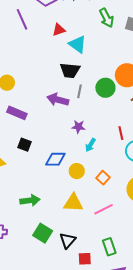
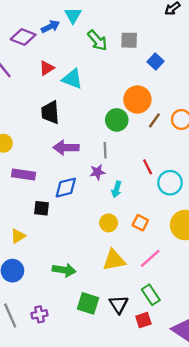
black trapezoid: (70, 70) -> (50, 112), moved, turned 95
gray line: (79, 91) -> (105, 150), moved
blue diamond: (55, 159) -> (66, 188), moved
green arrow: (30, 200) -> (64, 270), turned 30
green rectangle: (109, 247) -> (151, 295), moved

